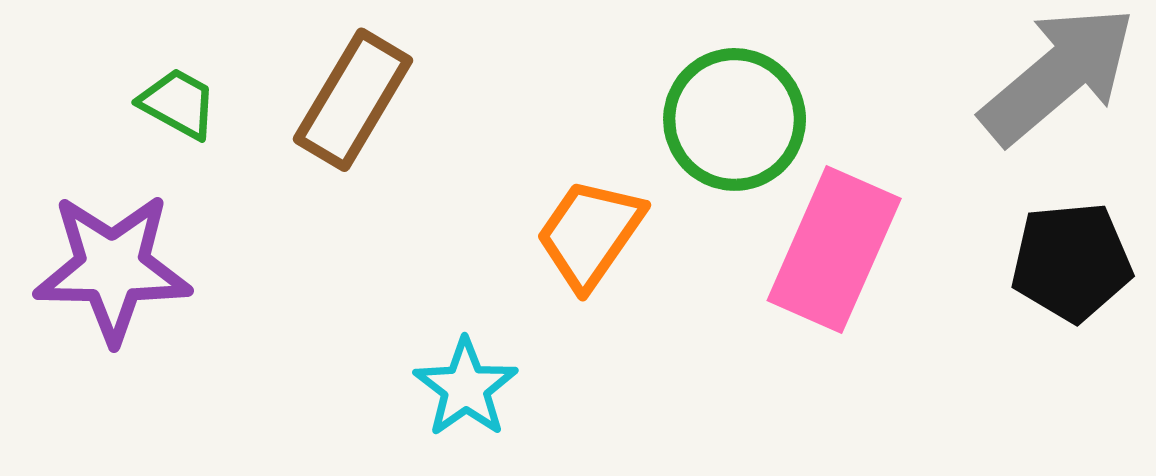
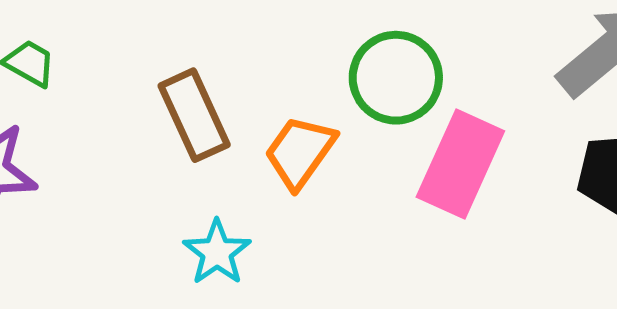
brown rectangle: (353, 100) -> (194, 115), moved, turned -56

